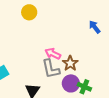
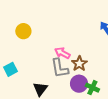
yellow circle: (29, 12) -> (23, 31), moved

